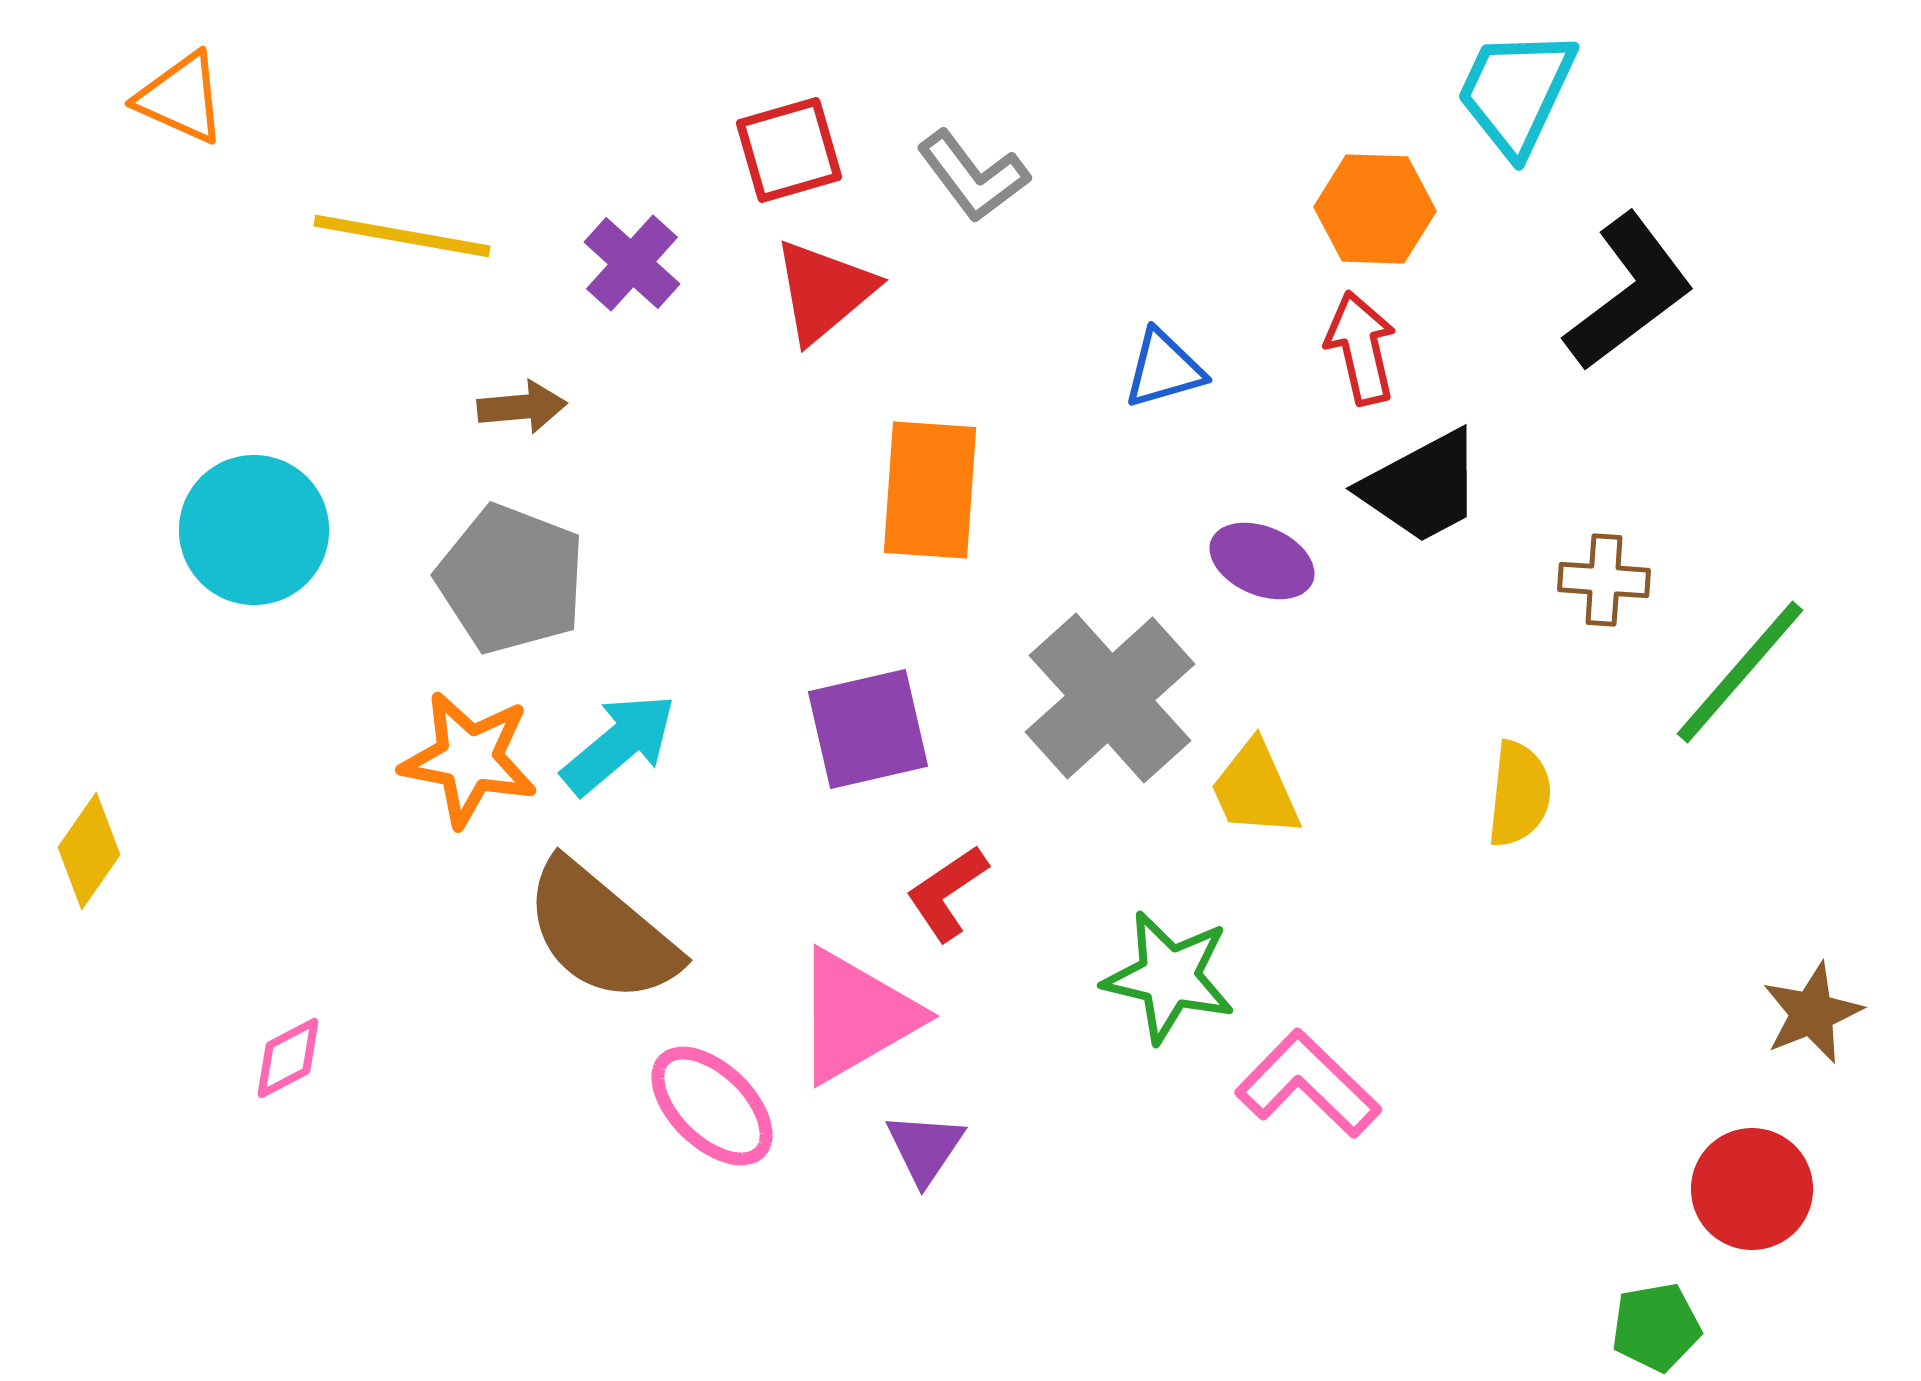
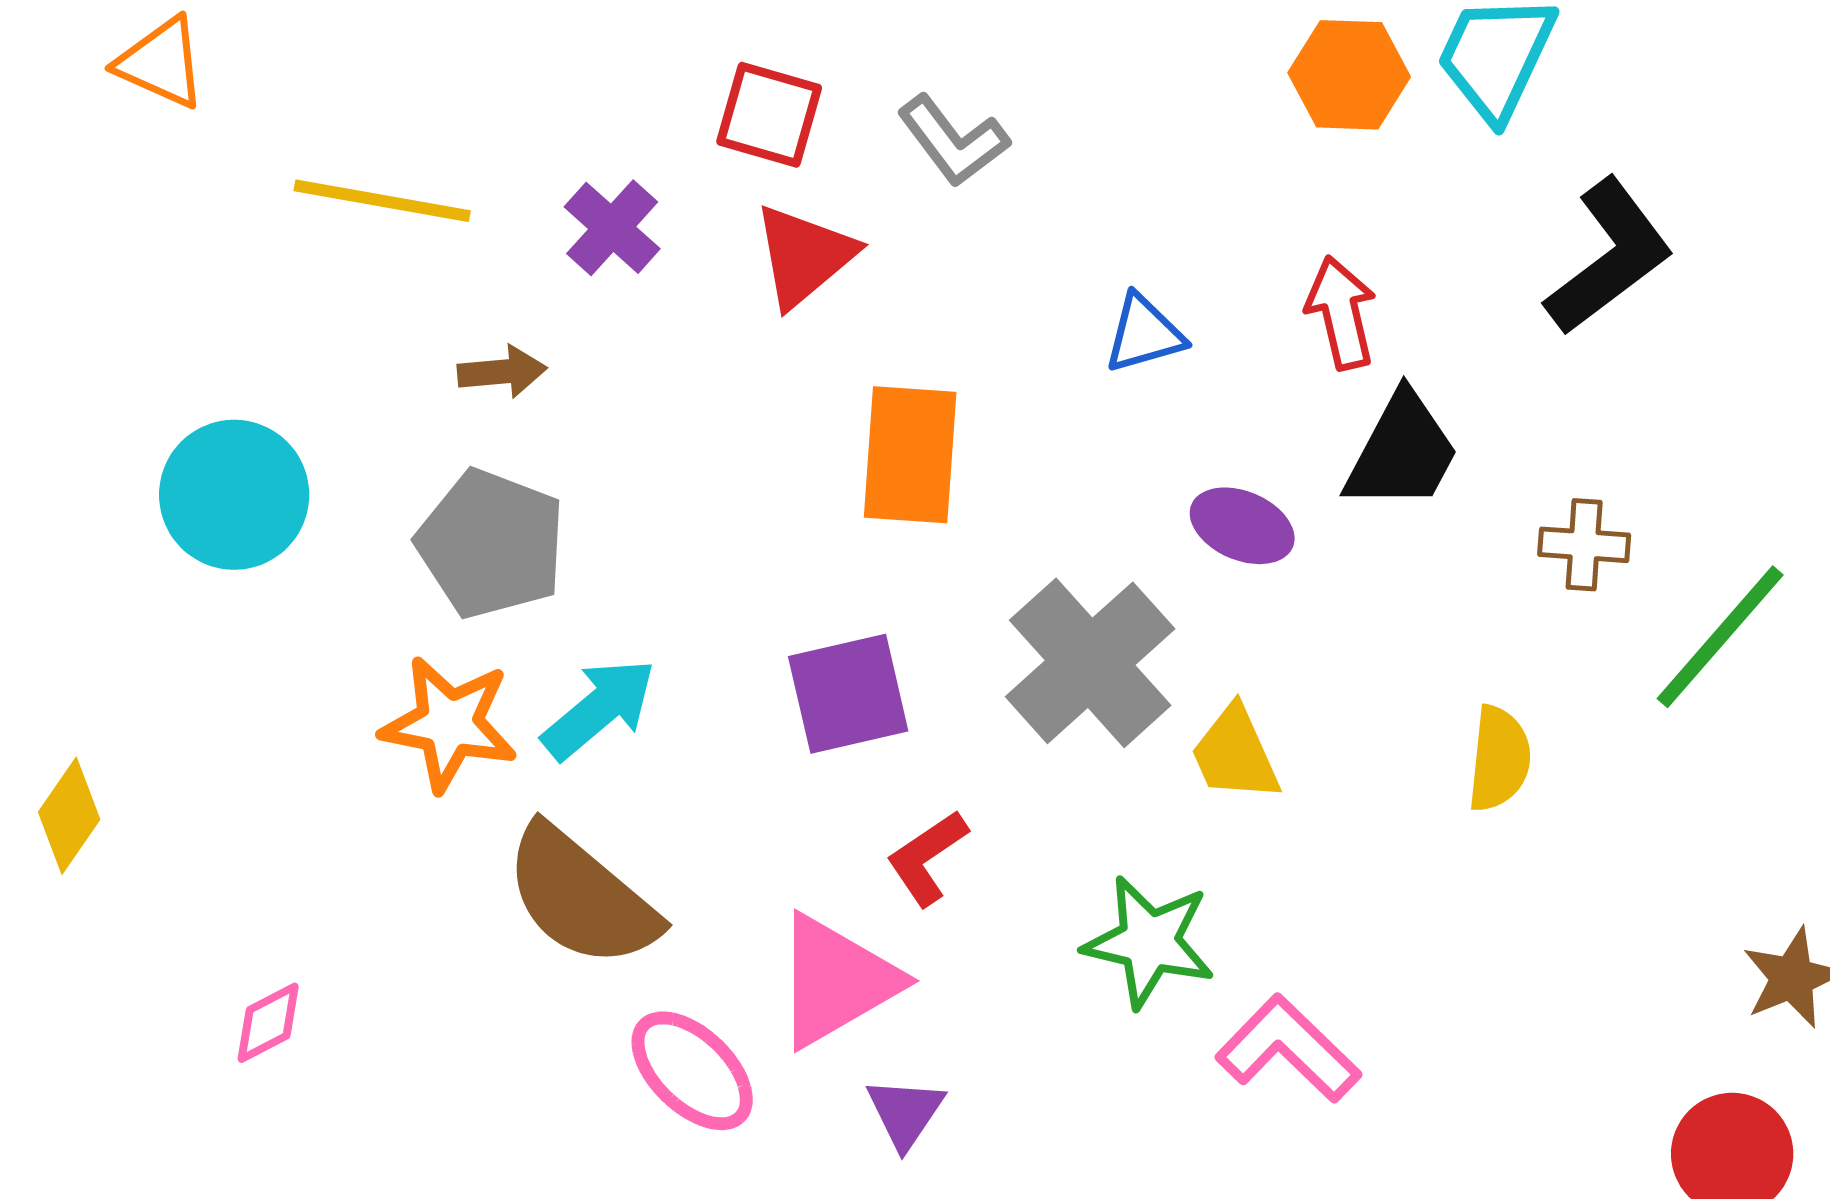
red square: (789, 150) -> (769, 115), turned 32
orange hexagon: (1375, 209) -> (1349, 75), moved
black trapezoid: (1422, 487) -> (1402, 452), turned -34

